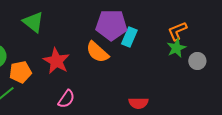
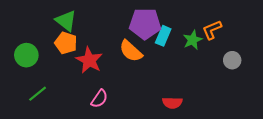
green star: (176, 48) -> (193, 40), moved
orange pentagon: (20, 72) -> (66, 43), moved, turned 30

